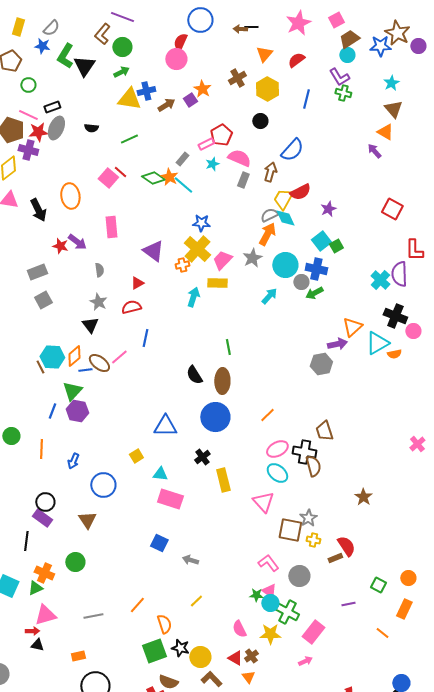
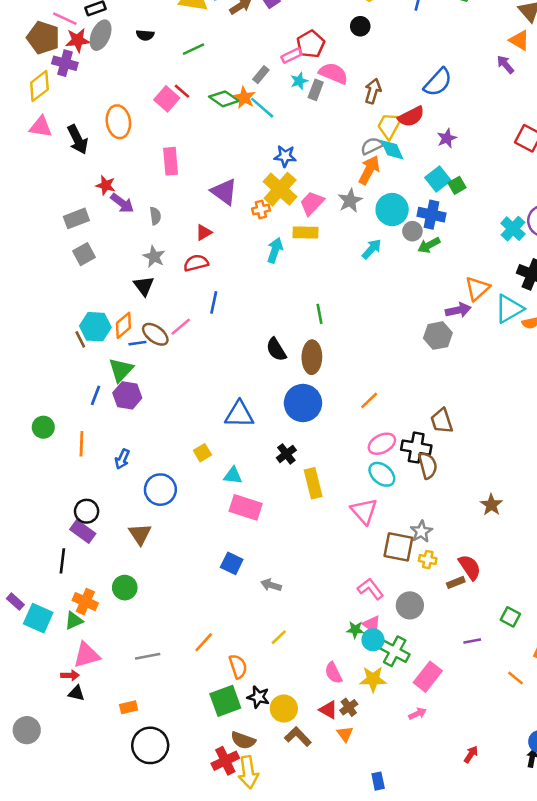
blue semicircle: (292, 150) -> (438, 82), moved
gray rectangle: (243, 180) -> (316, 90), moved
purple arrow: (77, 242) -> (122, 203), moved

